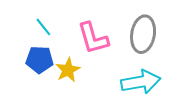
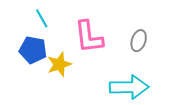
gray ellipse: (143, 34) -> (139, 41), size x0.6

